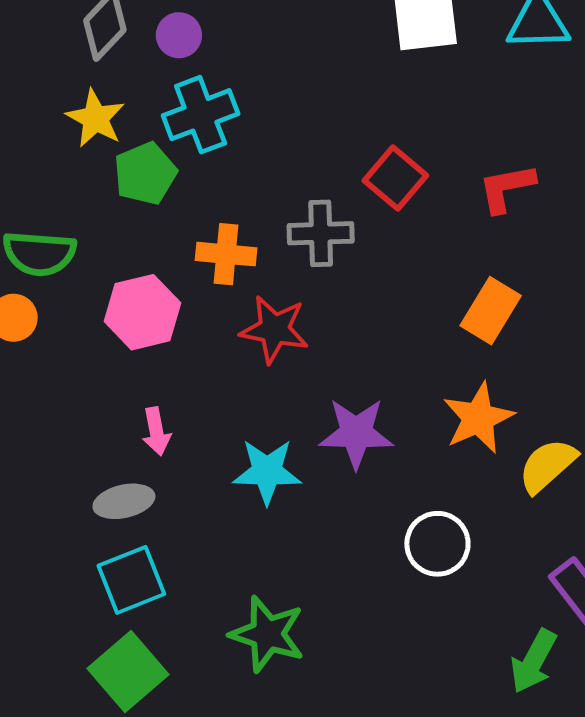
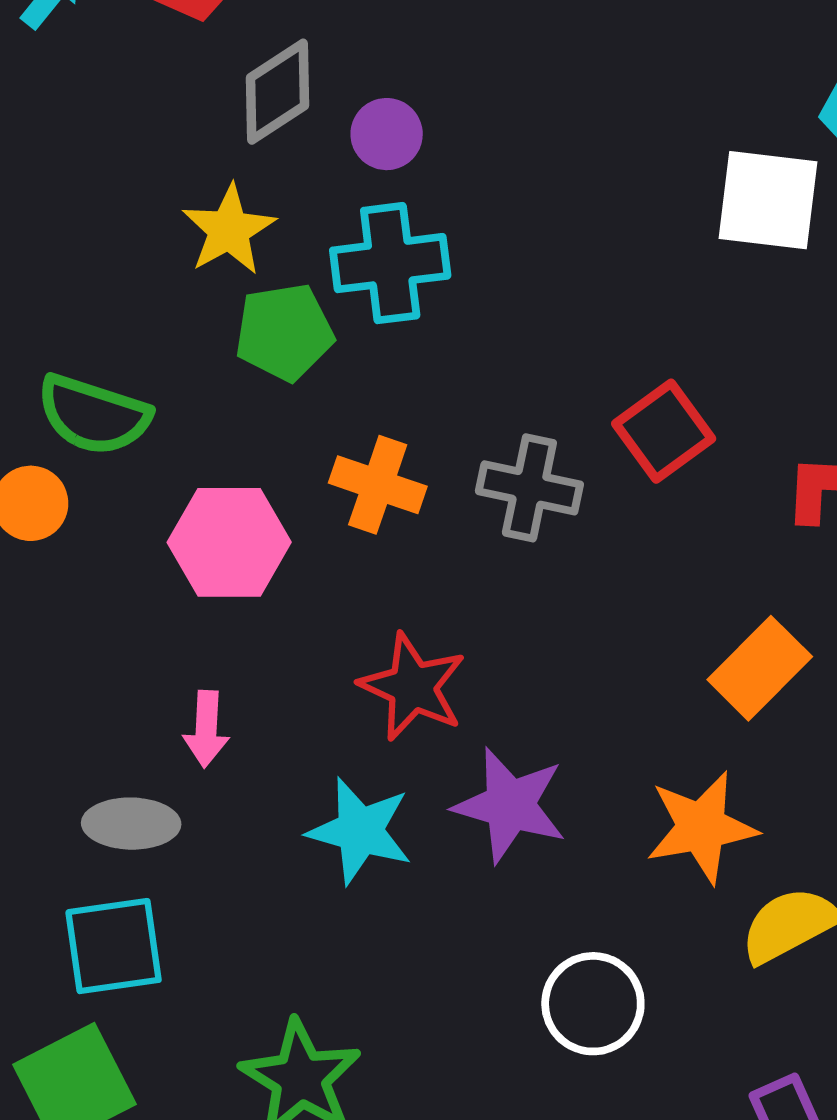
red star: (274, 329) -> (413, 687), moved

